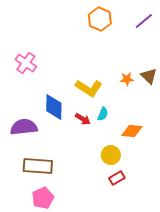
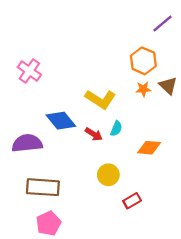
orange hexagon: (100, 19) -> (143, 61), moved
blue diamond: (54, 107) -> (61, 121), turned -40
yellow circle: (111, 155) -> (108, 175), moved

